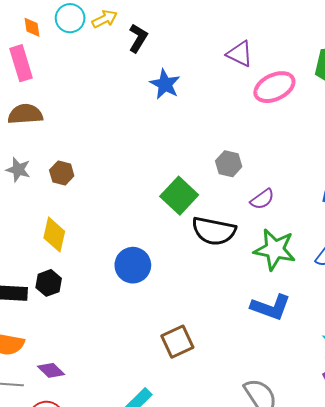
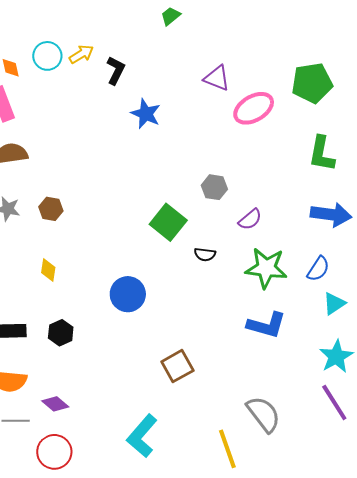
black semicircle: (214, 231) -> (205, 254), size x0.5
yellow diamond: (54, 235) -> (48, 270), size x0.7
black hexagon: (49, 283) -> (61, 333), moved

